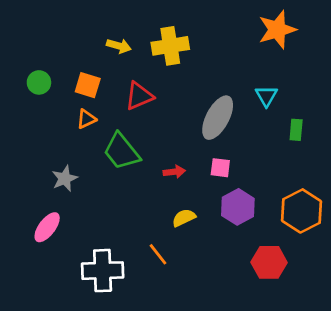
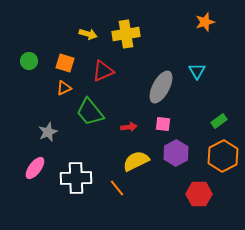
orange star: (277, 30) -> (205, 22), size x0.7
green rectangle: (296, 130) -> (219, 121), moved, turned 49
yellow semicircle: (184, 218) -> (136, 161), size x1.5
white cross: (103, 271) -> (76, 178), moved

